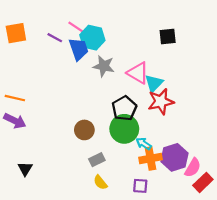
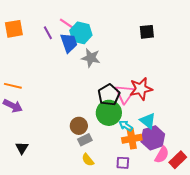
purple line: (55, 38) -> (48, 33), turned 32
pink triangle: (138, 73) -> (125, 94), moved, turned 35
cyan triangle: (154, 83) -> (148, 121), moved, turned -36
brown circle: (84, 130) -> (79, 126), moved
pink semicircle: (193, 168) -> (162, 155), moved

